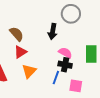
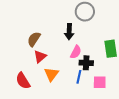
brown semicircle: (17, 34) -> (34, 39), turned -98
pink semicircle: (65, 53) -> (76, 52), moved, turned 96

